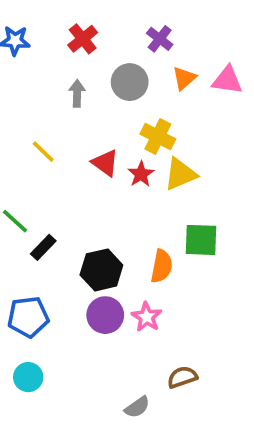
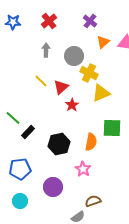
gray circle: (130, 82) -> (74, 56), moved
yellow line: (43, 152) -> (41, 81), moved
red triangle: (105, 163) -> (61, 87), turned 42
red star: (141, 174) -> (72, 105), moved
purple circle: (105, 315) -> (53, 187), moved
brown semicircle: (182, 377) -> (93, 201), moved

